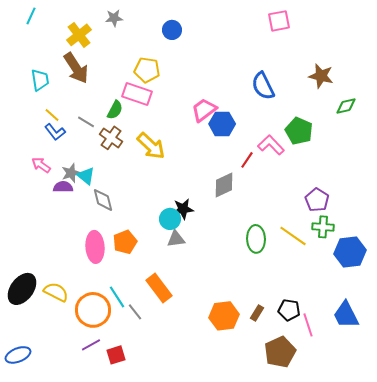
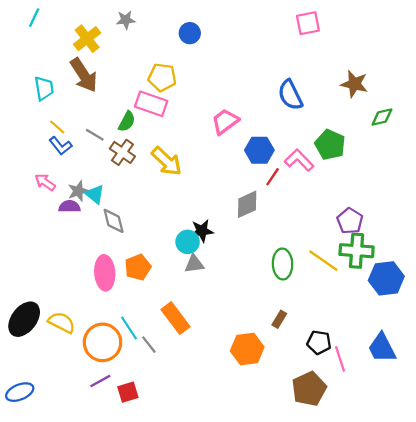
blue hexagon: (222, 124) -> (259, 150), moved
green cross: (323, 227) -> (357, 251), size x1.4
brown rectangle: (257, 313) -> (279, 319), moved

